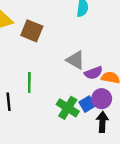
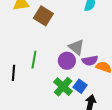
purple circle: (102, 99) -> (67, 61), moved
blue square: (87, 104) -> (80, 86), turned -32

